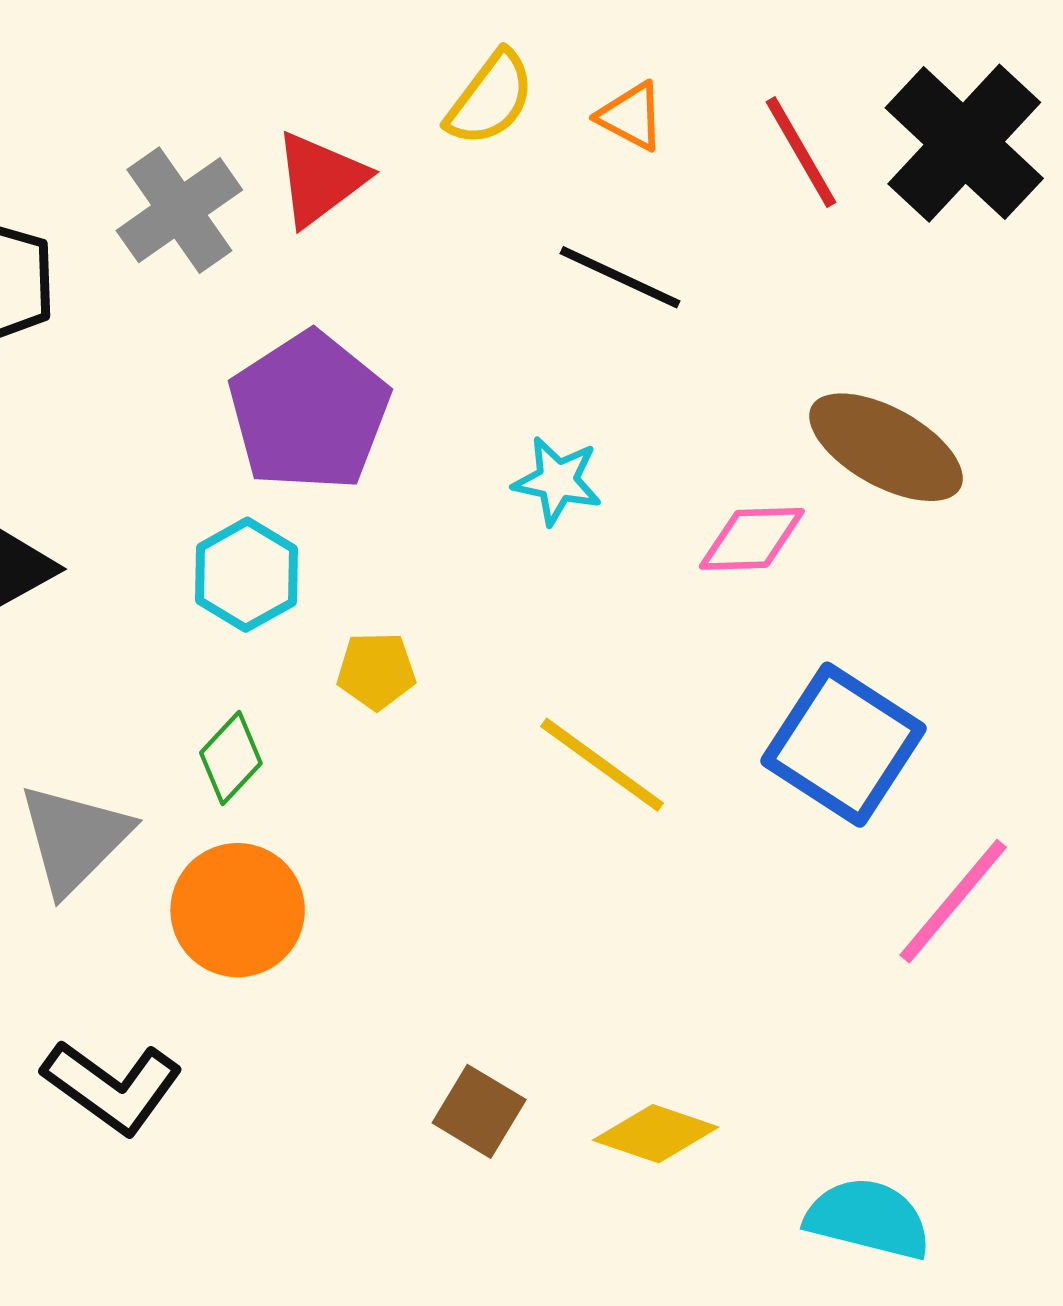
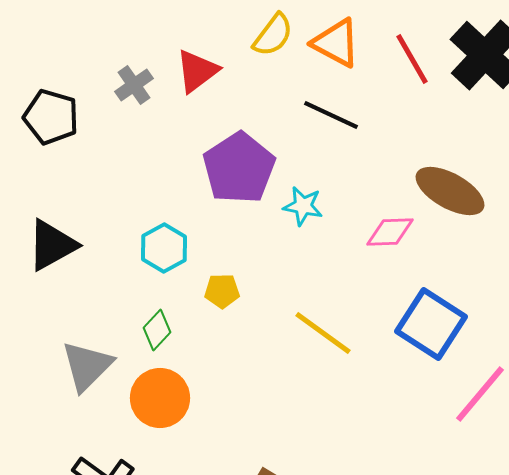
orange triangle: (631, 116) -> (336, 43), size x1.6
gray cross: (179, 210) -> (134, 85), size x0.7
purple pentagon: (309, 411) -> (239, 168), moved

